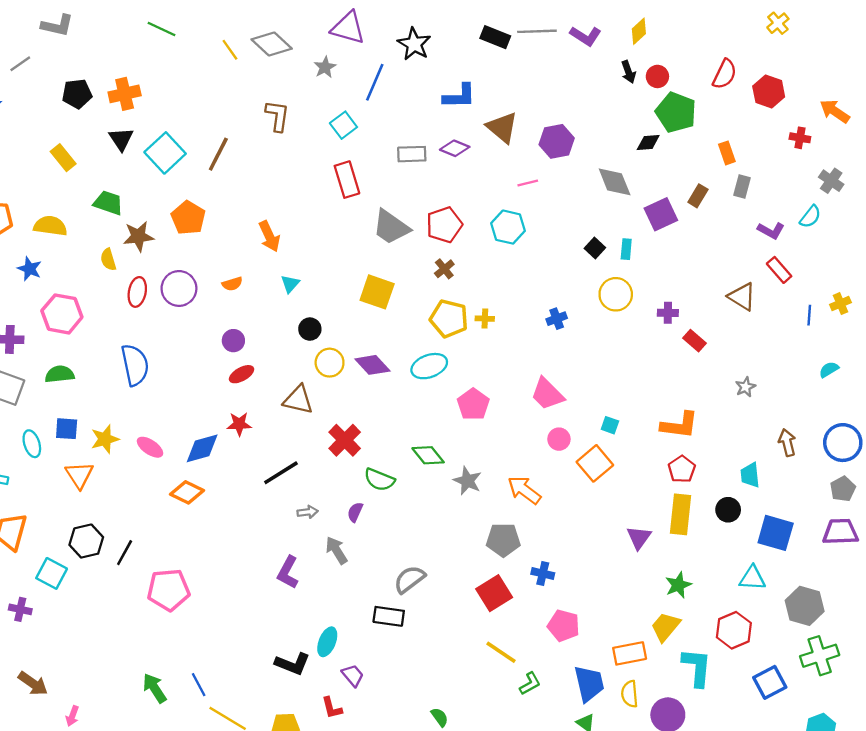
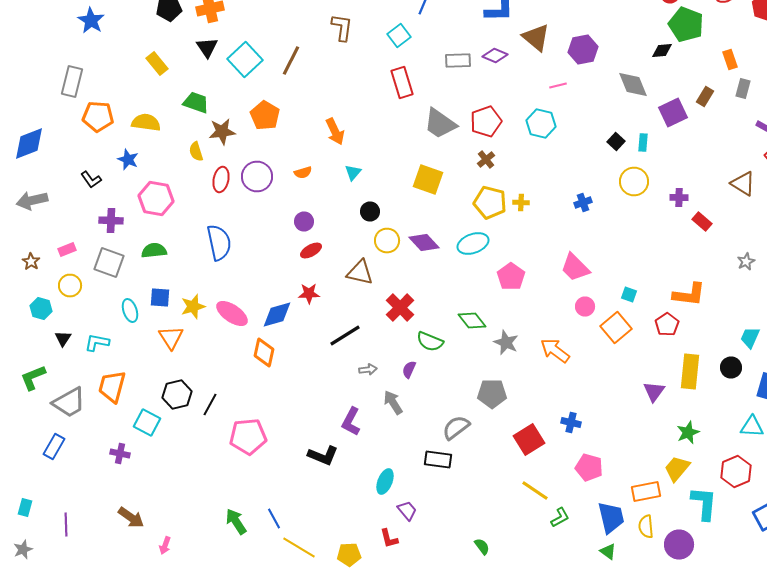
pink ellipse: (150, 447) -> (232, 314), size x1.4
red pentagon: (682, 469) -> (667, 324), moved
cyan trapezoid: (750, 475) -> (750, 338), turned 30
orange diamond: (187, 492) -> (264, 352), turned 76
gray pentagon: (503, 540) -> (492, 394), moved
black L-shape: (292, 664) -> (323, 456), moved

